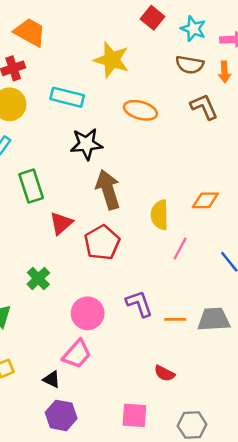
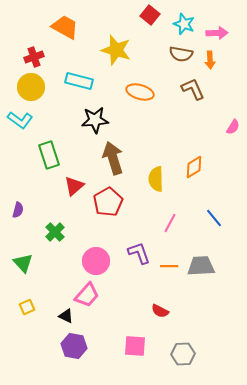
orange trapezoid: (30, 32) -> (65, 27), moved
orange diamond: (205, 200) -> (194, 167), turned -30
pink line: (180, 248) -> (170, 223), moved

